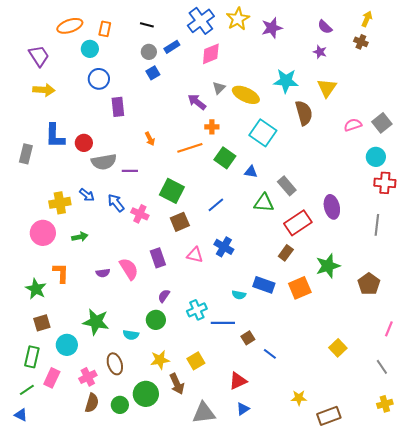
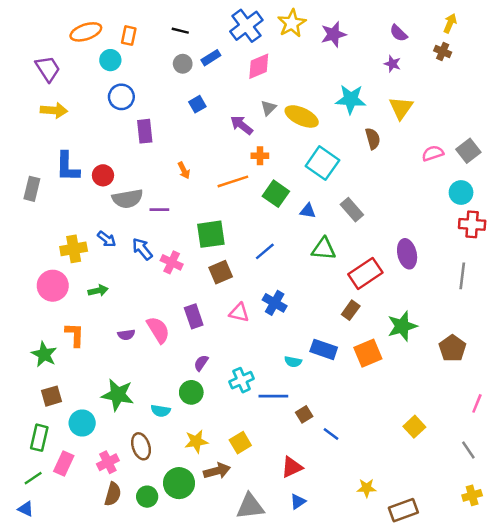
blue square: (153, 73) -> (197, 104), moved
brown semicircle: (304, 113) -> (373, 139), size x0.7
gray rectangle: (287, 186) -> (352, 210), moved
green square: (172, 191) -> (211, 234), turned -35
brown arrow: (177, 384) -> (217, 471), turned -80

